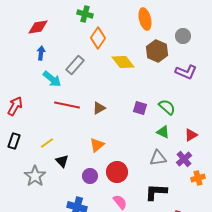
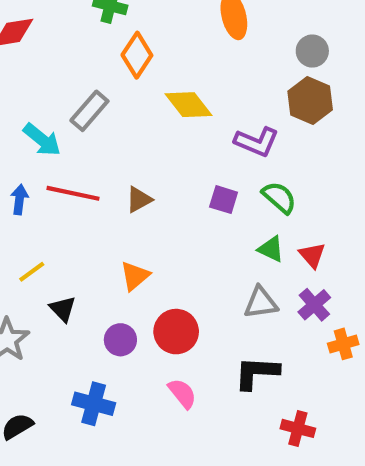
brown hexagon: (157, 51) -> (310, 101), moved
blue arrow: (41, 53) -> (19, 200), moved
purple L-shape: (186, 72) -> (257, 142), moved
red triangle: (191, 135) -> (312, 255), moved, turned -40

